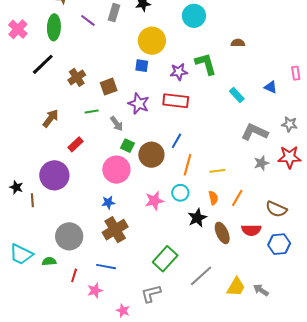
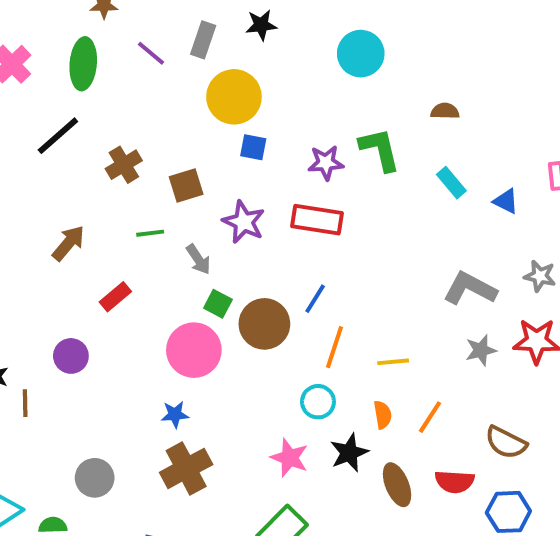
yellow circle: (152, 41) -> (234, 97), moved
cyan rectangle: (237, 95) -> (451, 183), moved
purple circle: (54, 175) -> (71, 356), size x0.6
pink star: (154, 201) -> (290, 458), moved, turned 30
gray circle: (69, 236) -> (95, 478), size x0.7

